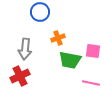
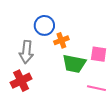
blue circle: (40, 12) -> (44, 25), moved

